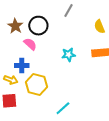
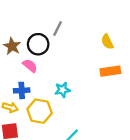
gray line: (68, 10) -> (58, 29), moved
cyan star: (69, 55) -> (62, 90), moved

